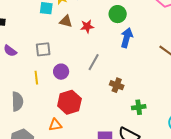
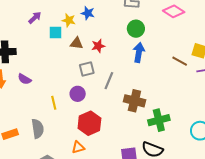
green circle: (118, 14) -> (136, 29), moved
gray square: (43, 49) -> (87, 69), moved
brown cross: (117, 85) -> (134, 101), size x1.5
green cross: (139, 107) -> (159, 120), size x1.5

